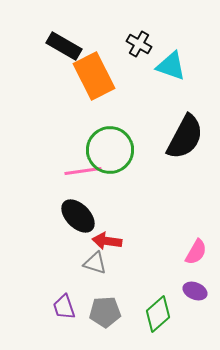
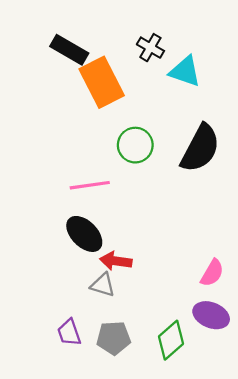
green circle: (110, 150) -> (135, 145), moved, size x0.7
purple ellipse: (195, 291) -> (211, 315), size x1.4

